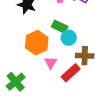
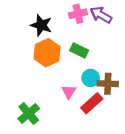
cyan circle: (69, 38) -> (91, 78), moved
orange hexagon: (37, 43) -> (47, 53), moved

